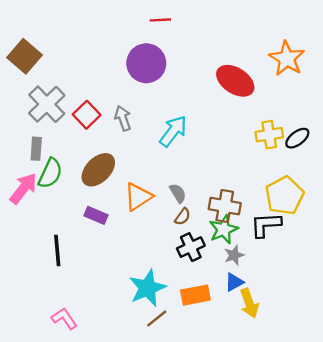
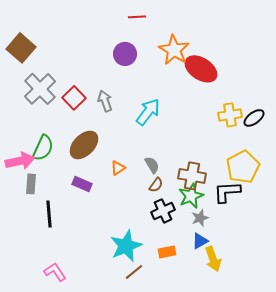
orange star: (287, 59) -> (174, 50), moved
purple circle: (146, 63) -> (125, 54), size x0.7
gray rectangle: (36, 149) -> (31, 184), moved
pink arrow: (23, 189) -> (20, 161), turned 40
orange triangle: (138, 197) -> (118, 168), size x0.6
orange rectangle: (195, 295) -> (167, 252), size x0.7

